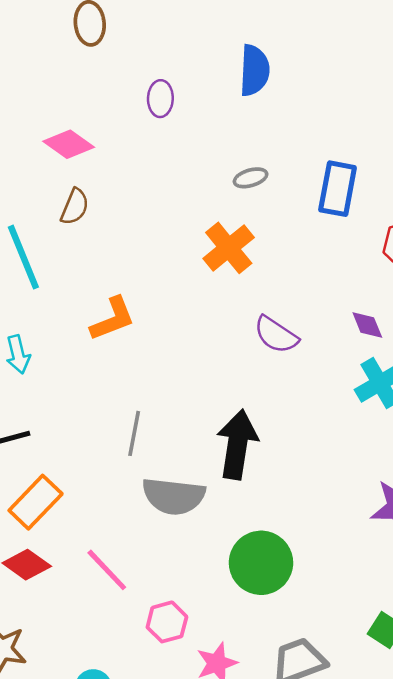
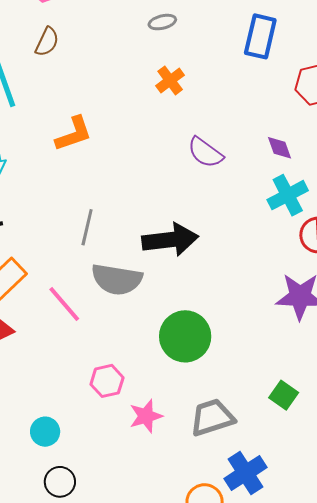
gray ellipse: (251, 178) -> (162, 22), moved
orange cross: (229, 248) -> (170, 80), size x0.7
black arrow: (237, 444) -> (170, 240), turned 72
pink line: (107, 570) -> (64, 304), moved

